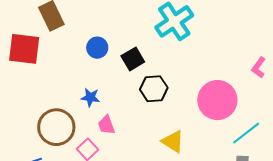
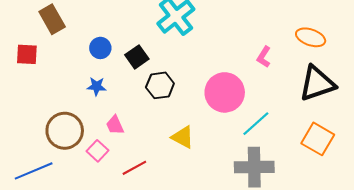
red square: (24, 49) -> (27, 54), size x0.7
blue star: (90, 97) -> (96, 86), moved

